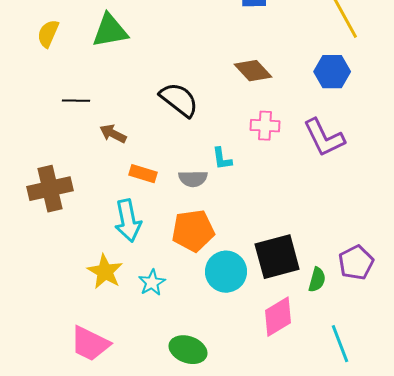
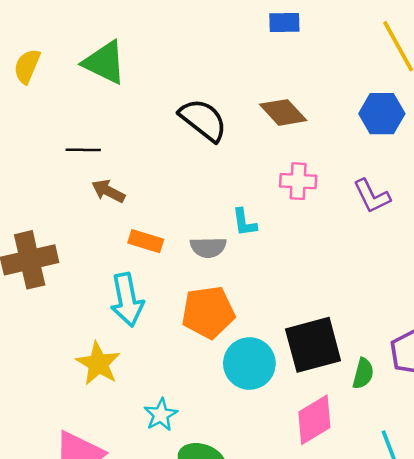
green triangle: (110, 31) -> (104, 62), turned 36
black semicircle: (179, 100) -> (203, 120), moved
black line: (76, 101) -> (83, 150), moved
purple L-shape: (324, 138) -> (372, 196), size x0.7
cyan star: (152, 283) -> (161, 415), moved

